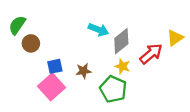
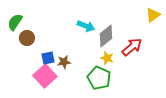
yellow triangle: (175, 38) -> (153, 15), moved
brown star: (84, 71) -> (64, 62), moved

